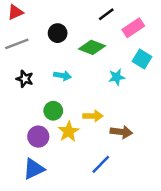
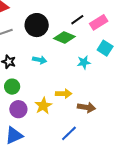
black line: (106, 14) -> (77, 20), moved
black circle: (58, 33) -> (37, 25), size x1.5
green circle: (53, 111) -> (12, 87), moved

